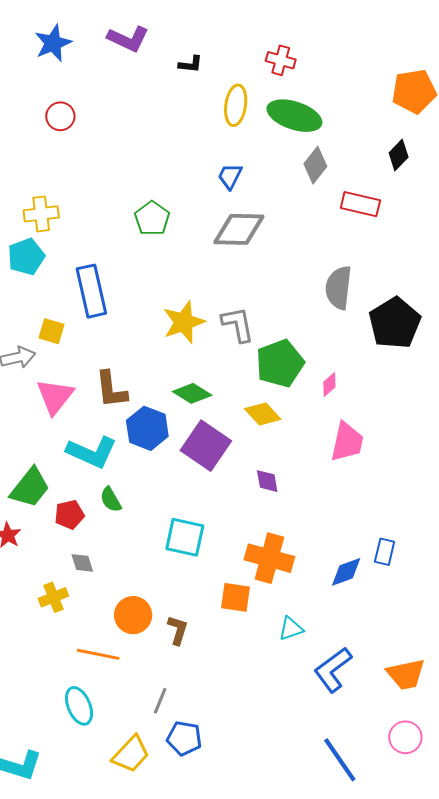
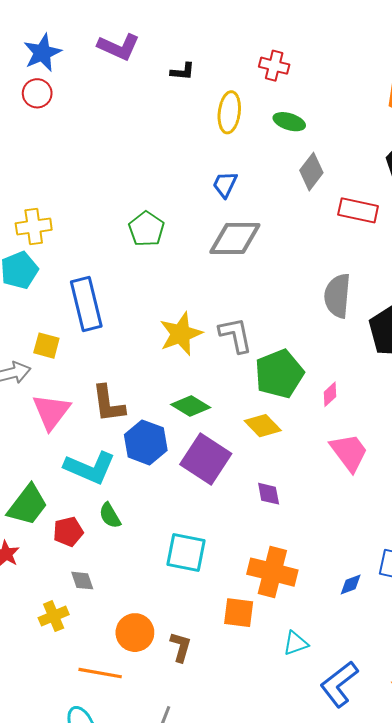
red circle: (60, 116) -> (37, 93), moved
green ellipse: (294, 116) -> (289, 122), size x0.6
pink trapezoid: (347, 442) -> (349, 452), turned -48
blue diamond: (346, 572) -> (351, 585), size x0.7

